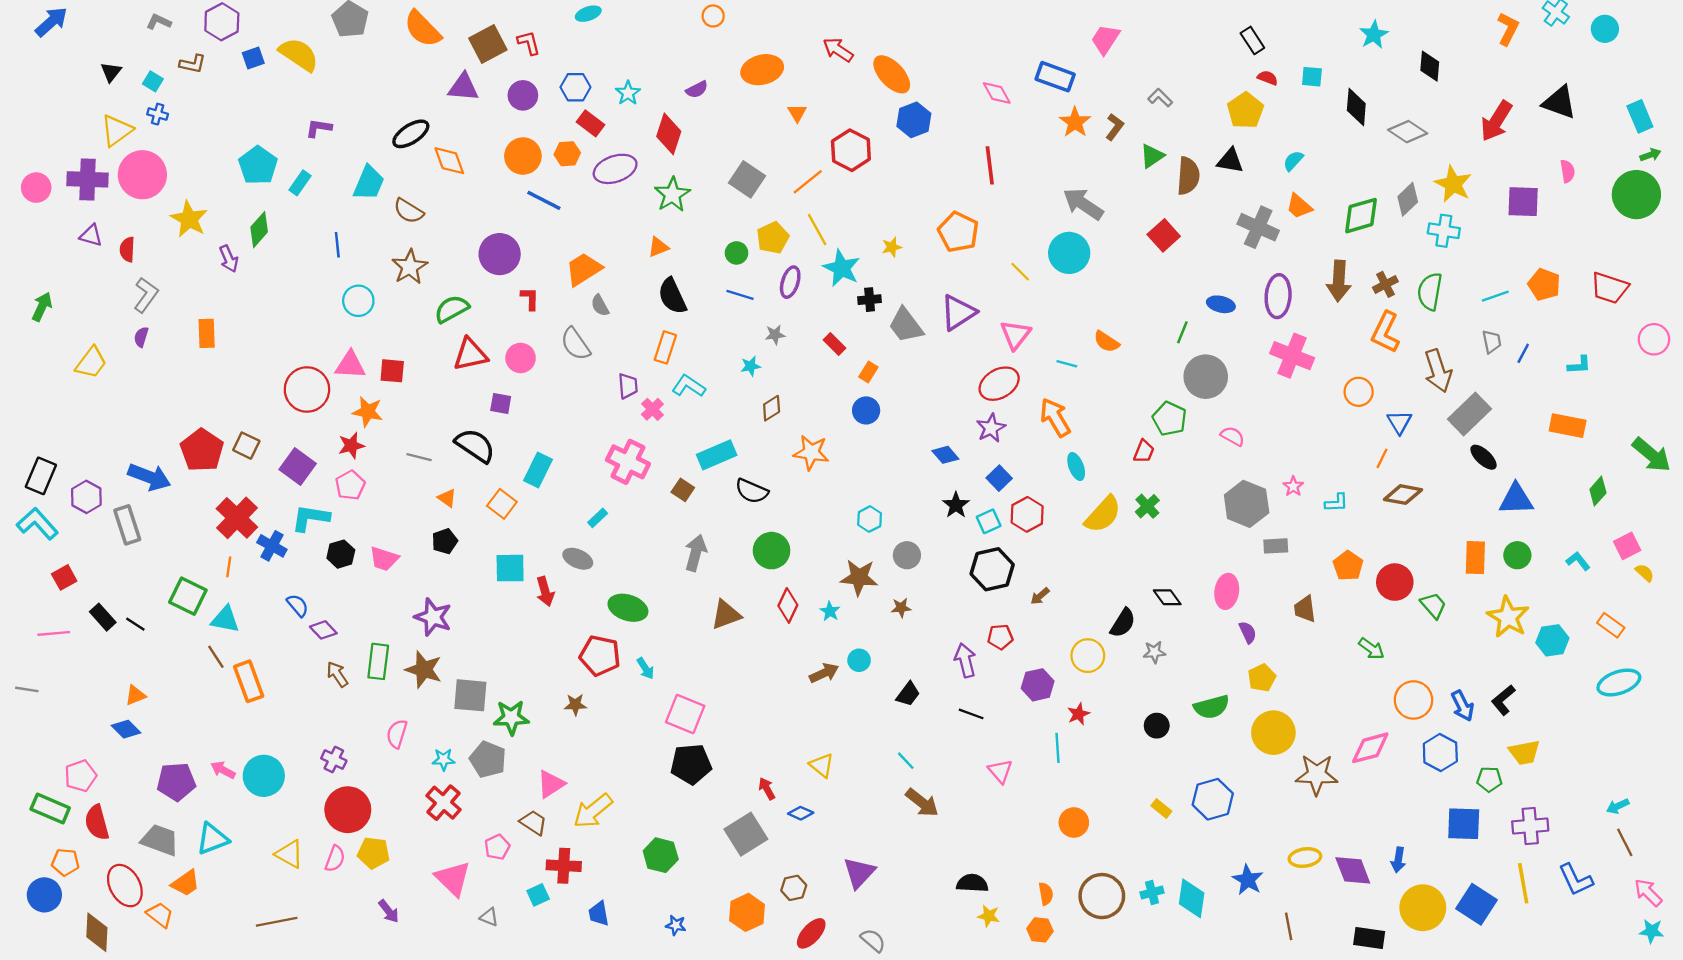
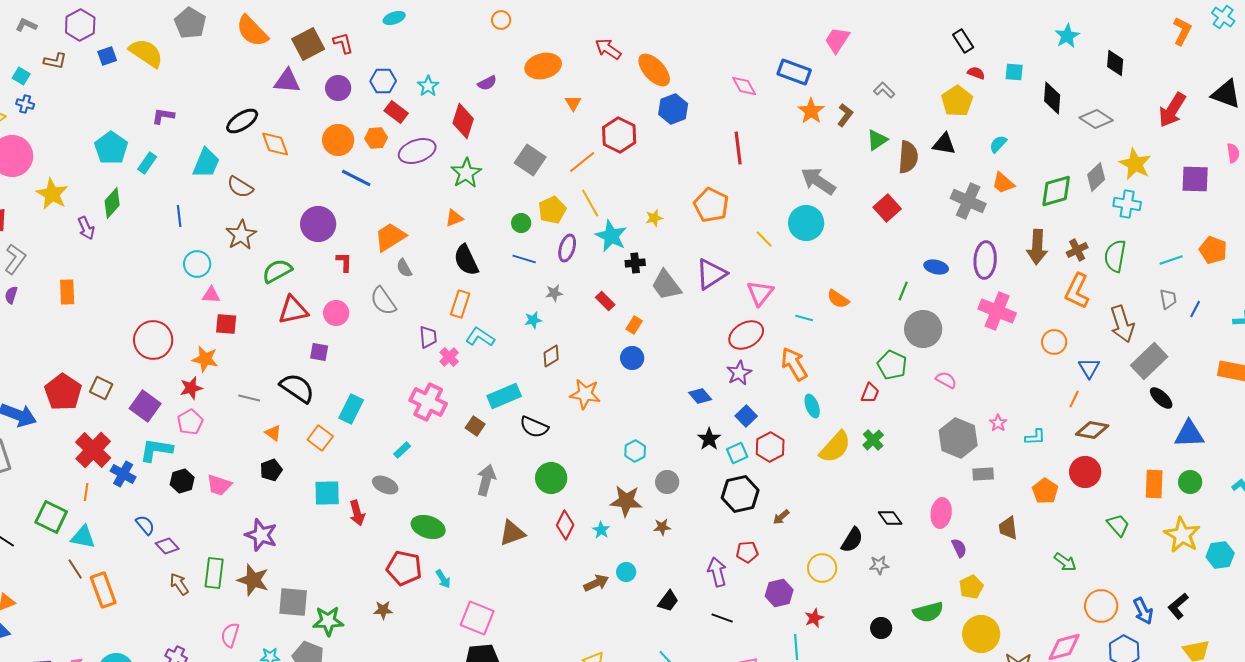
pink triangle: (350, 365) -> (211, 295), moved, size x0.7
red circle: (1395, 582) -> (1085, 472), moved

